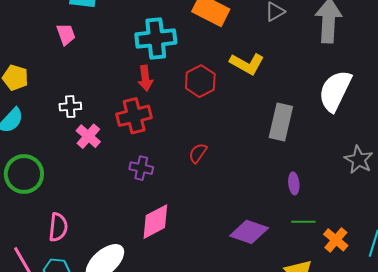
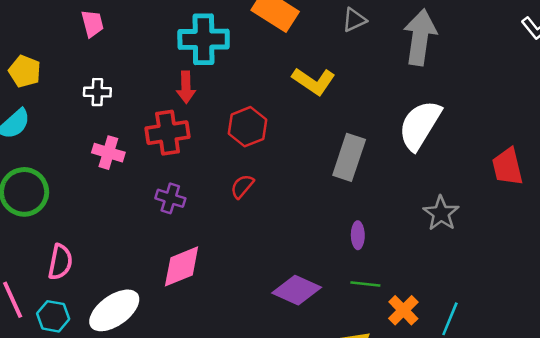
red hexagon: (200, 81) -> (247, 127), moved
white cross: (70, 107) -> (97, 92), moved
pink cross: (88, 136) -> (108, 153), turned -30

